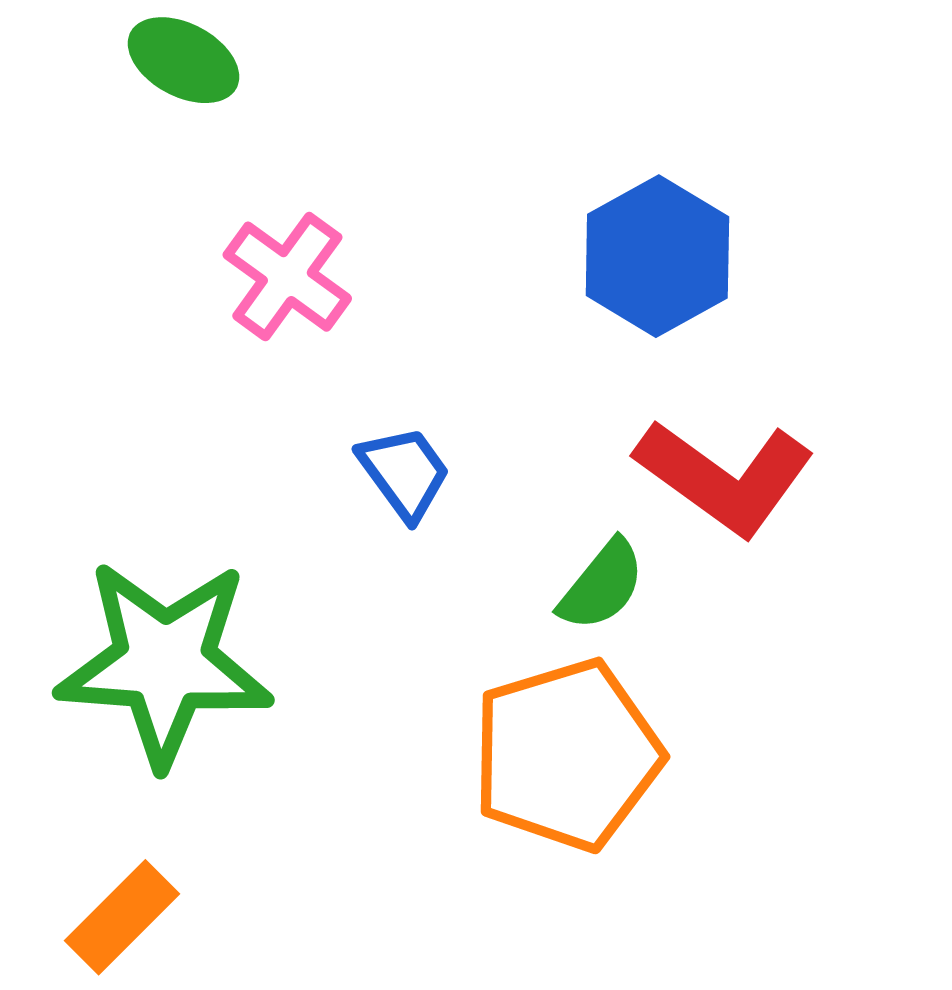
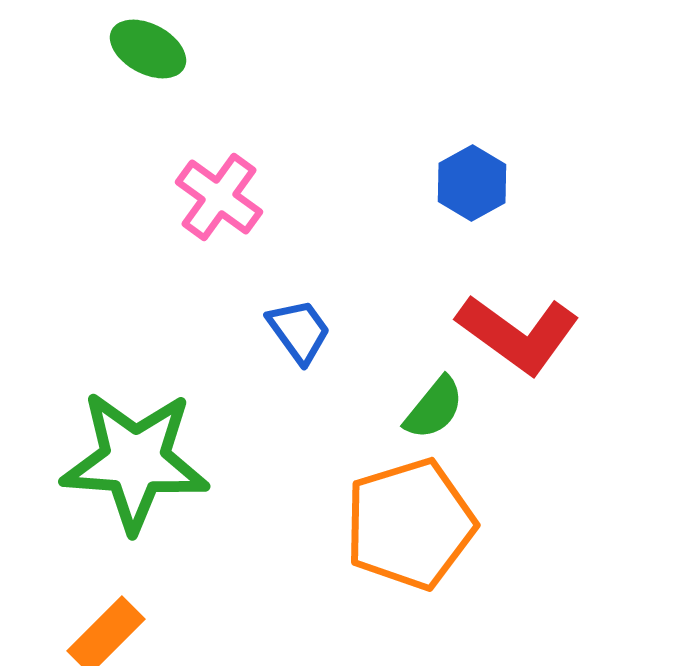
blue hexagon: (657, 256) -> (472, 183), size x0.7

